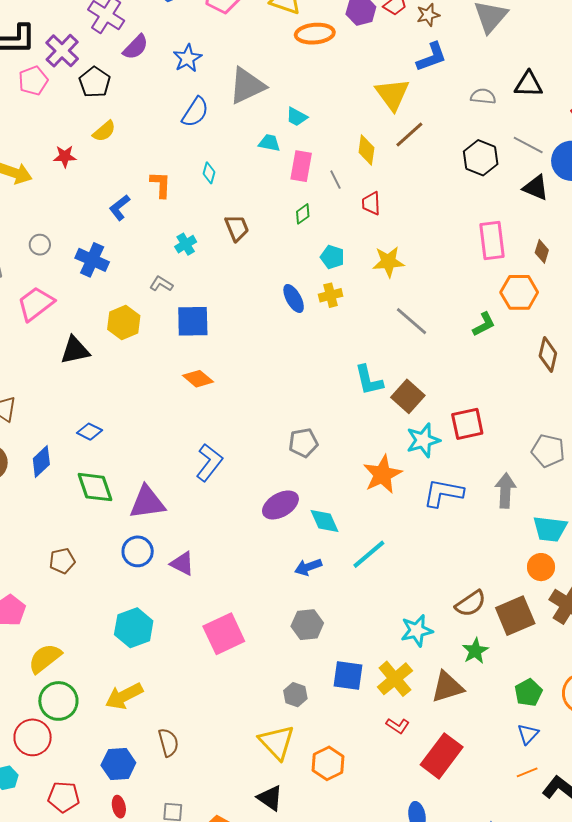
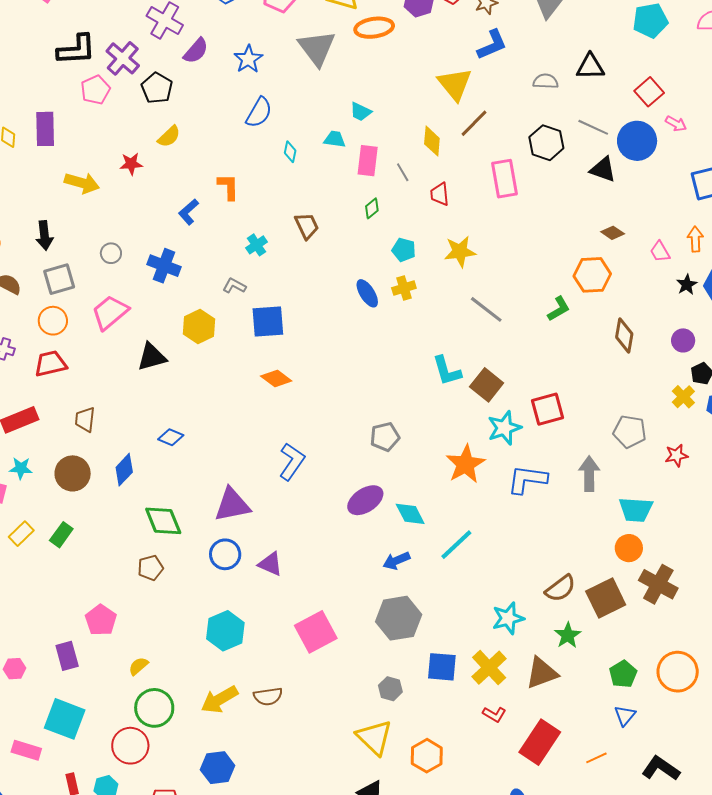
gray triangle: (247, 86) -> (317, 48), moved, turned -39
cyan diamond: (209, 173) -> (290, 152), moved
pink rectangle: (492, 241) -> (505, 179), moved
brown diamond: (542, 251) -> (613, 233), turned -70
green diamond: (95, 487) -> (163, 521), moved
gray hexagon: (307, 625) -> (399, 618), size x1.4
yellow semicircle: (45, 658) -> (138, 666), size x0.6
brown semicircle: (168, 742) -> (268, 696), moved, turned 100
orange line: (527, 772) -> (596, 758), moved

